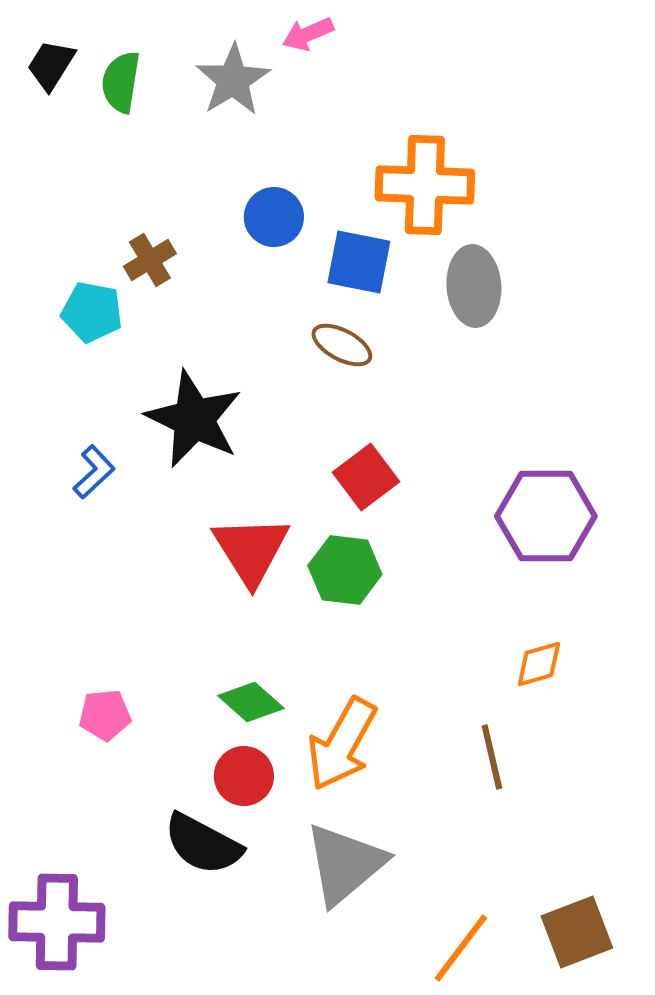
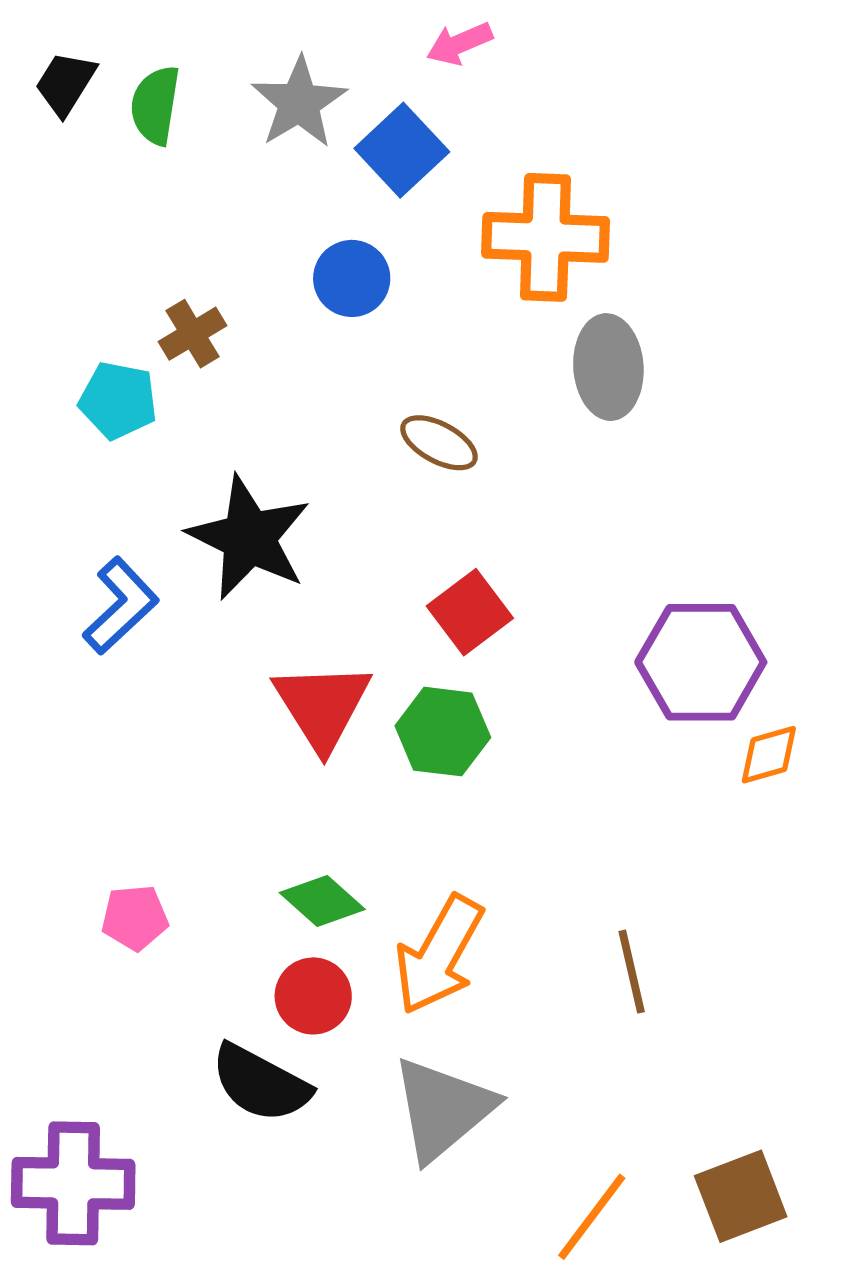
pink arrow: (308, 34) -> (460, 44), moved
blue square: (359, 262) -> (402, 150), moved, turned 36
blue L-shape: (94, 472) -> (121, 606), size x1.4
orange diamond: (539, 664) -> (769, 755), moved

